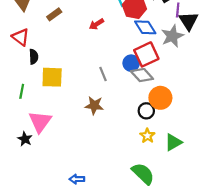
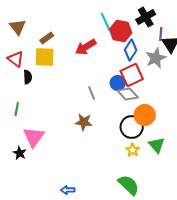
red arrow: (96, 24) -> (86, 47), size x1.5
blue diamond: (145, 27) -> (131, 50), turned 65
yellow square: (52, 77) -> (45, 57), moved
black circle: (146, 111) -> (132, 127), size x1.5
green triangle: (173, 142) -> (157, 145), moved, turned -42

